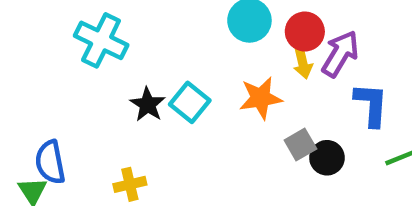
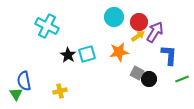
yellow arrow: (303, 63) -> (138, 36), turned -112
cyan square: (190, 102) -> (87, 54), turned 36
gray square: (300, 144) -> (137, 73), turned -32

